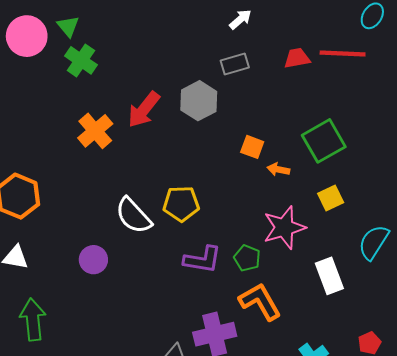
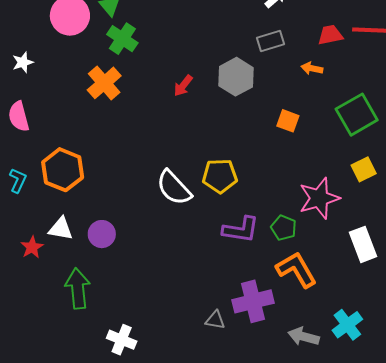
red arrow: (144, 110) -> (183, 86), size x0.6
orange cross: (95, 131) -> (104, 83), moved
orange arrow: (278, 169) -> (312, 68), moved
purple circle: (93, 260) -> (102, 234), moved

